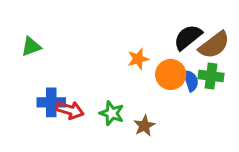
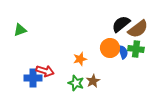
orange star: (138, 59) -> (80, 59), moved
blue cross: (51, 102) -> (33, 78), moved
green star: (112, 113) -> (76, 83), moved

